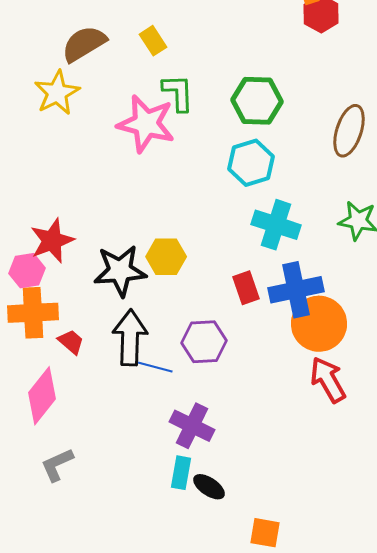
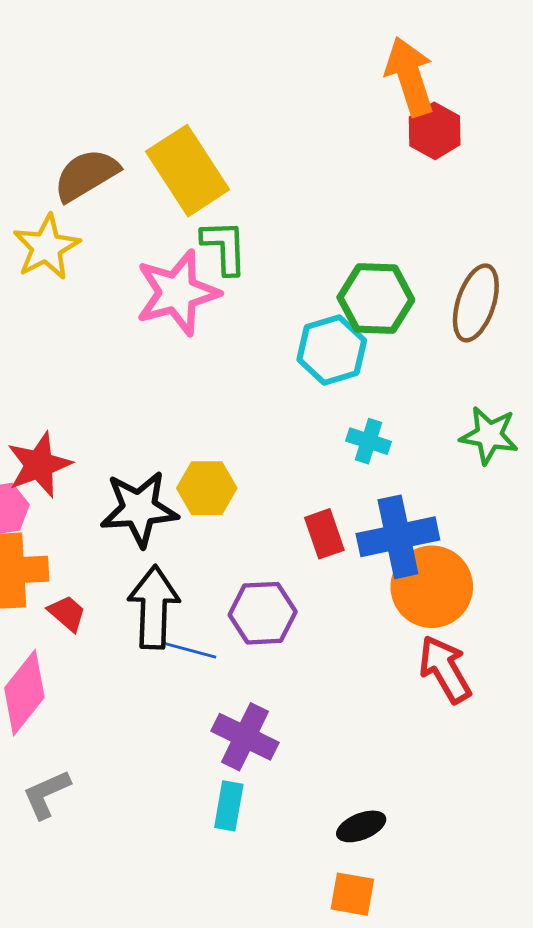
yellow rectangle: (153, 41) -> (188, 171), size x2.0
green hexagon: (257, 101) -> (376, 299), moved
pink star: (146, 124) -> (177, 293), turned -30
cyan cross: (276, 225) -> (369, 441), size x0.6
black ellipse: (209, 487) -> (361, 826), moved, turned -56

